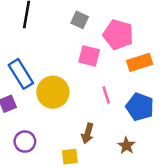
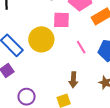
yellow circle: (53, 92) -> (41, 39), moved

